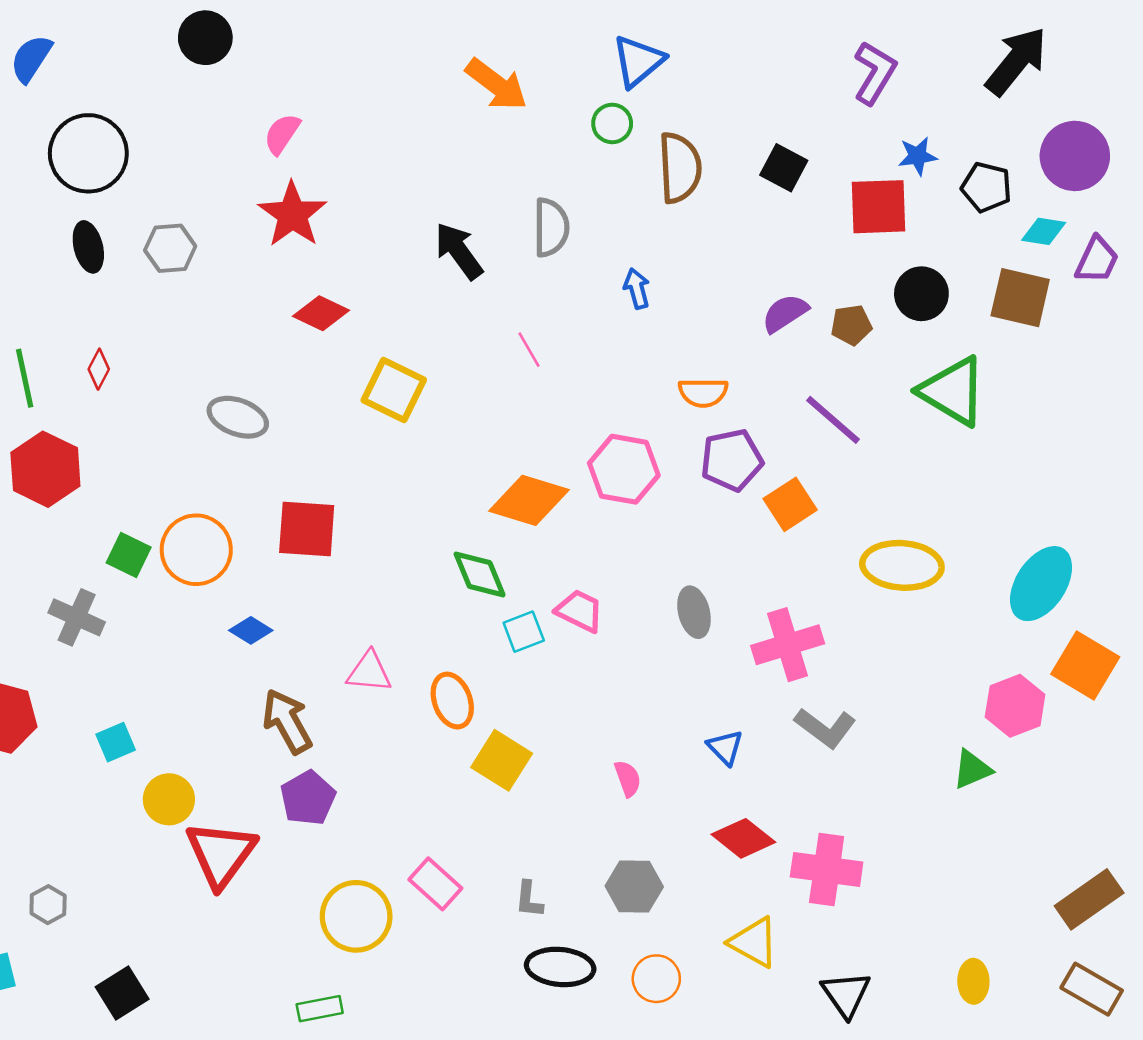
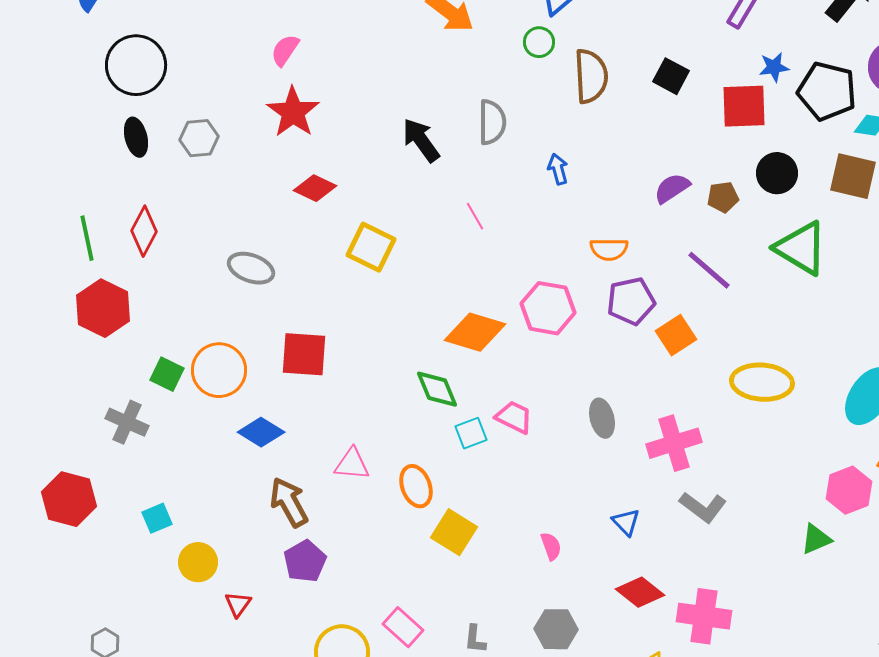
black pentagon: (986, 187) -> (827, 91), size x1.5
red diamond: (99, 369) -> (144, 231), size x1.6
blue diamond: (251, 630) -> (261, 432), size x1.4
red triangle: (221, 854) -> (238, 604), size x0.5

